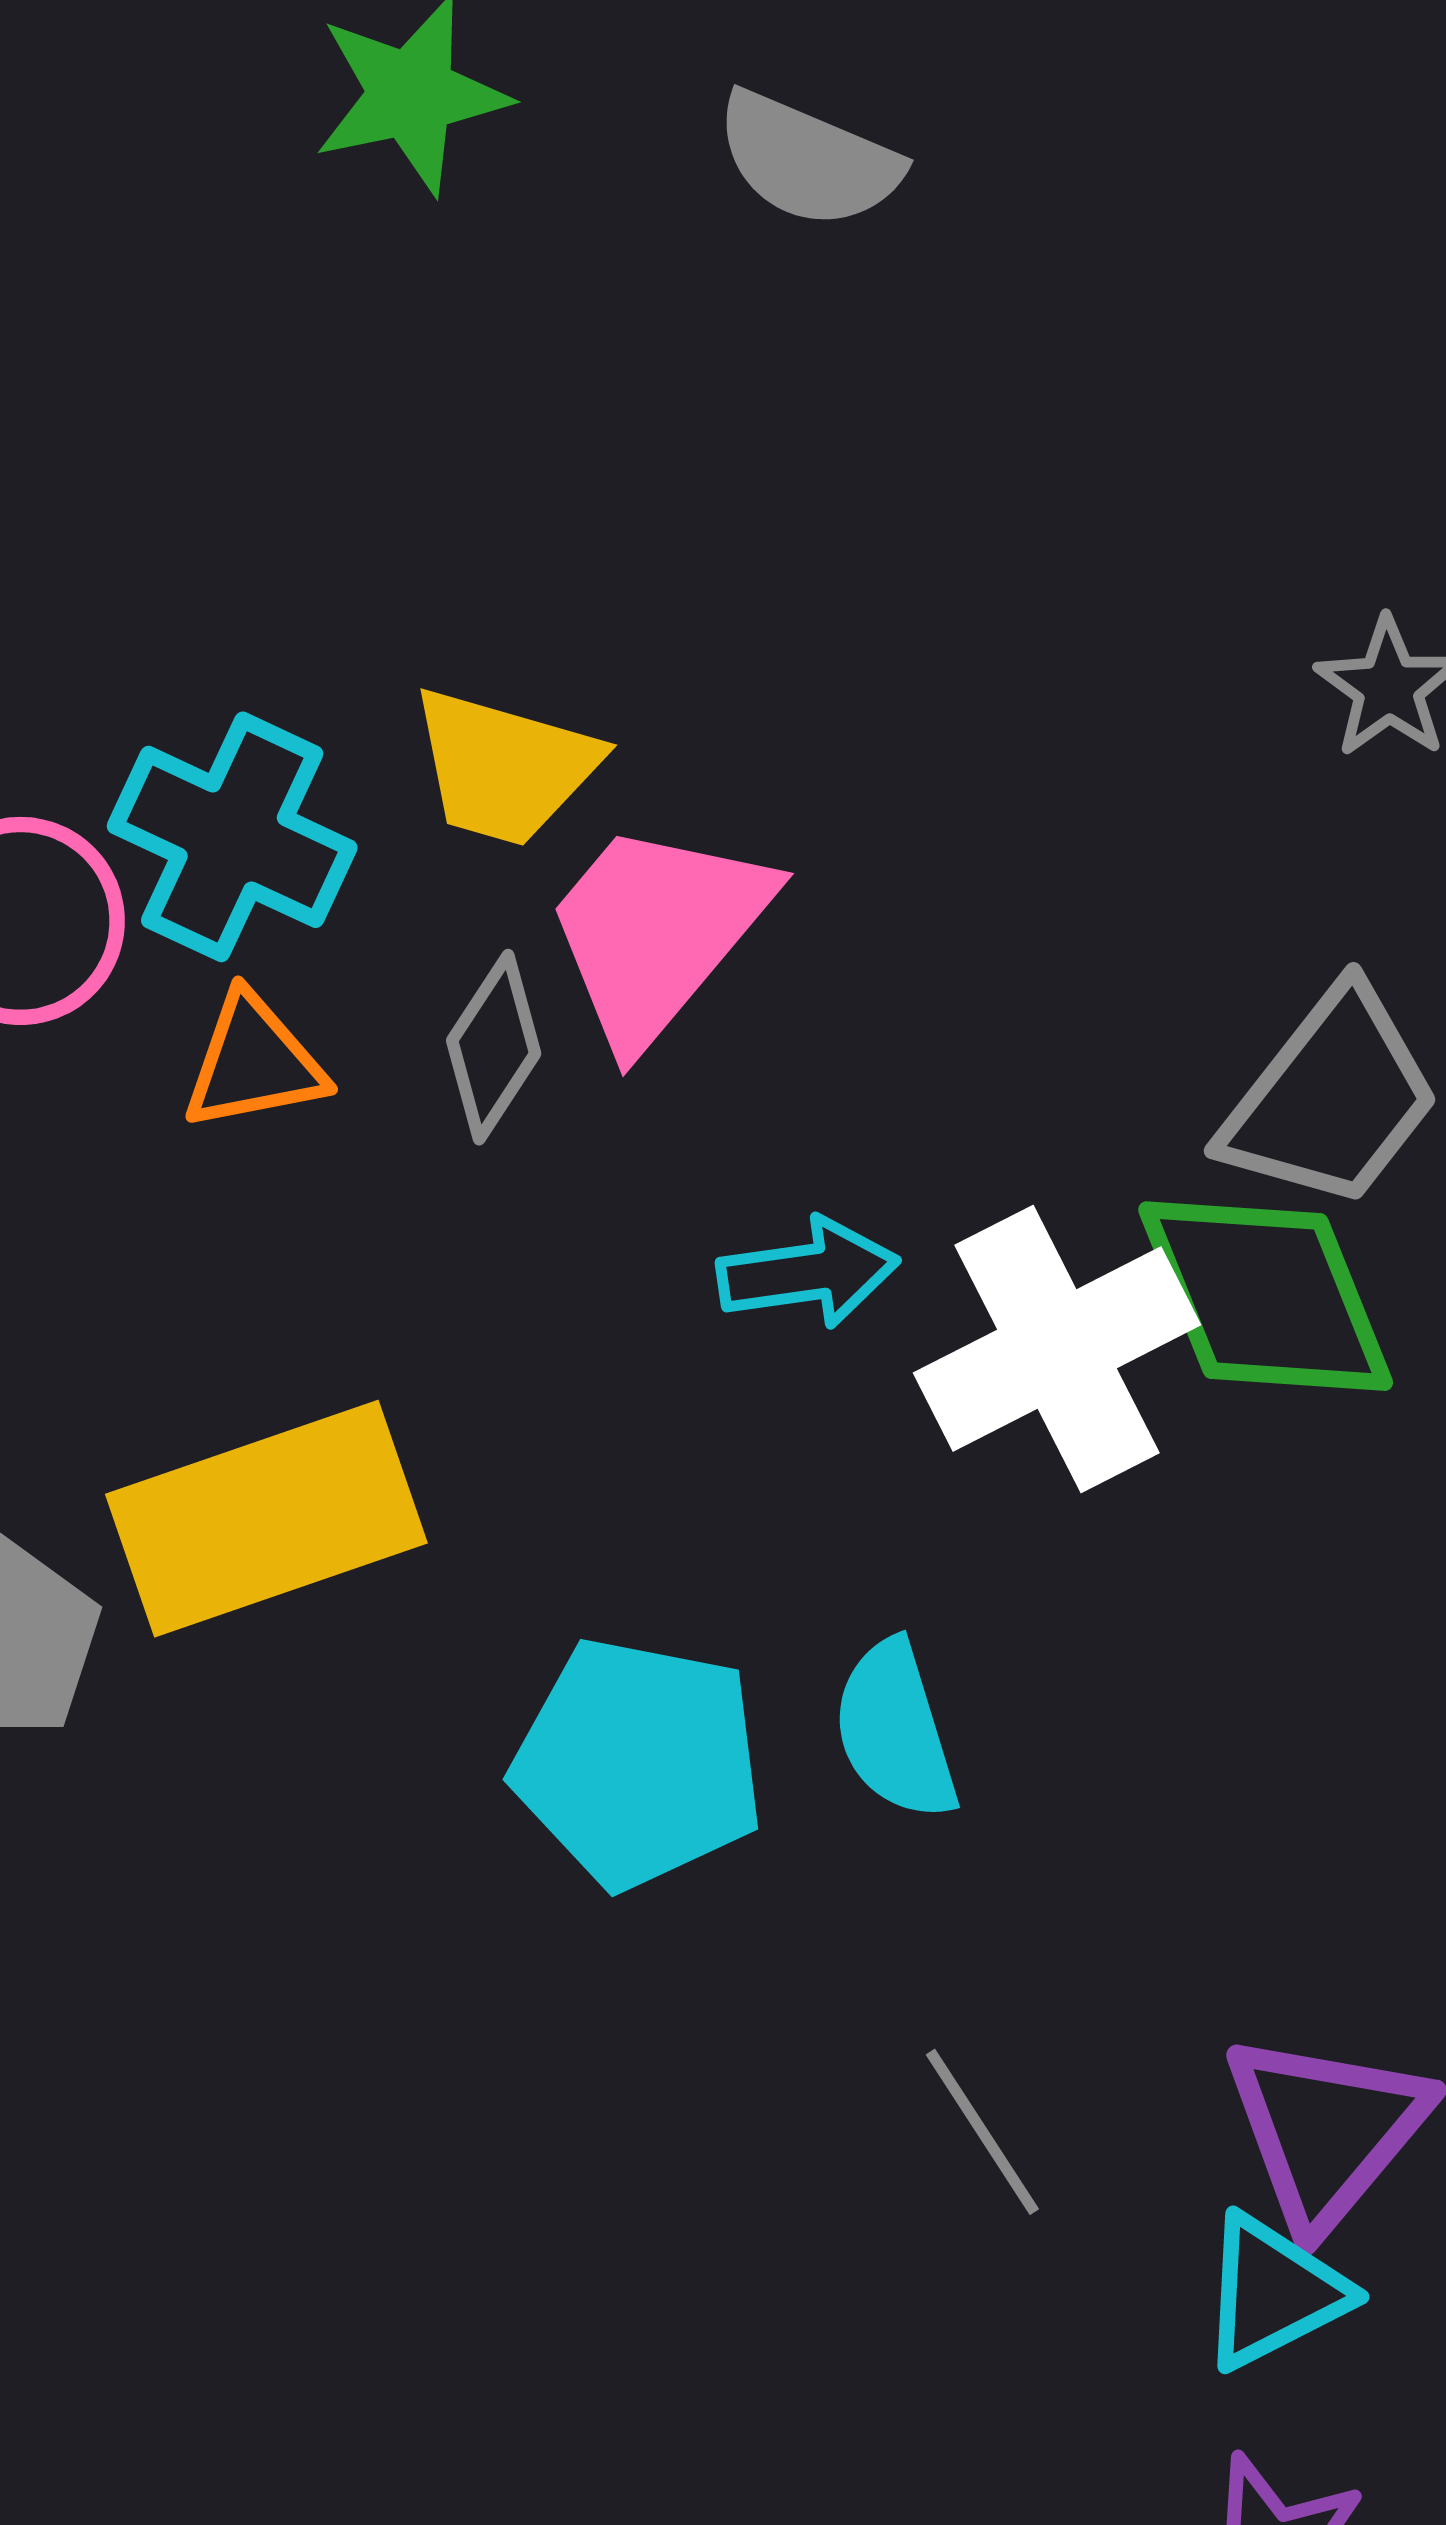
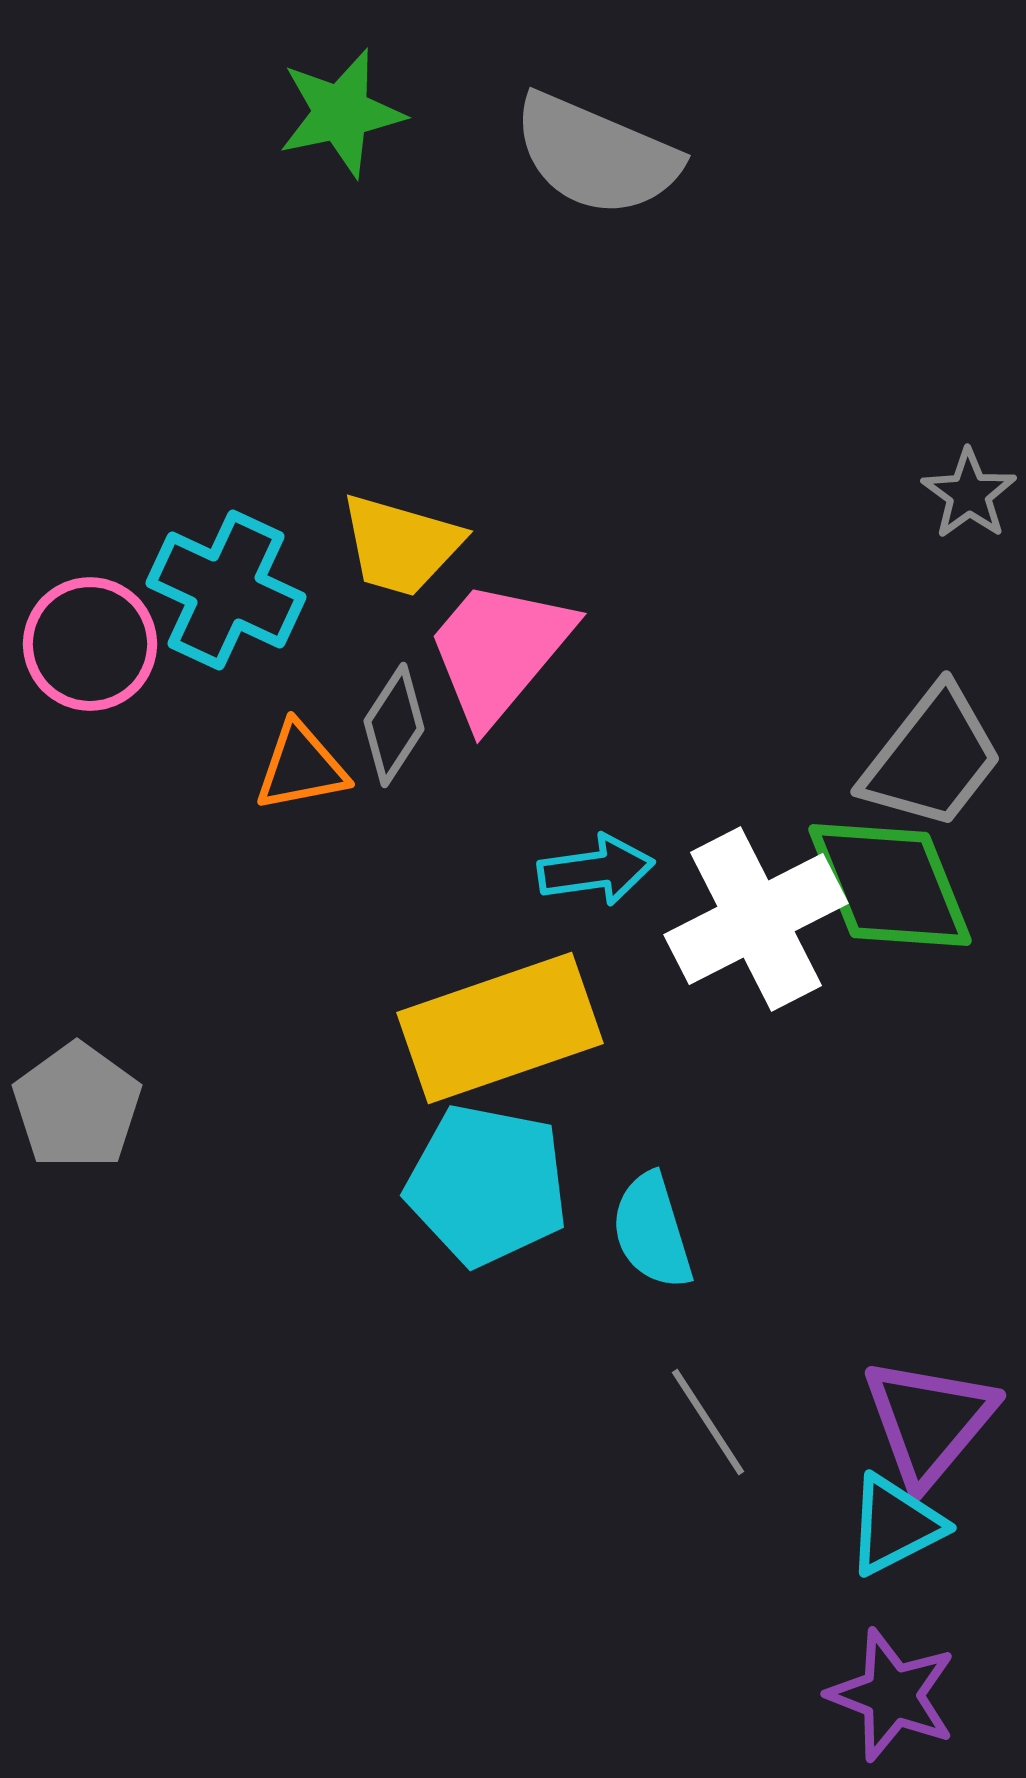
gray semicircle: (808, 160) -> (596, 155), size x1.4
orange triangle: (254, 1063) -> (301, 767), moved
yellow rectangle: (266, 1519) -> (500, 1028), moved
cyan semicircle: (895, 1730) -> (652, 1231), moved

